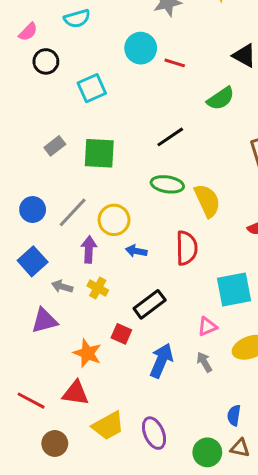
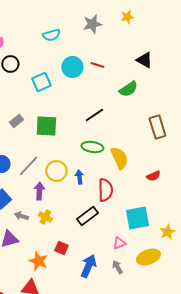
cyan semicircle: (77, 19) -> (51, 35), moved
cyan circle: (141, 48) -> (72, 67), moved
blue arrow: (136, 251) -> (79, 177), moved, turned 72
black rectangle: (150, 304) -> (87, 216), moved

